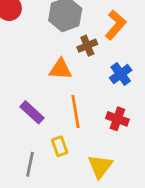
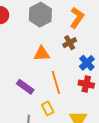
brown cross: (87, 46) -> (70, 43), moved
blue cross: (121, 74) -> (87, 63), moved

